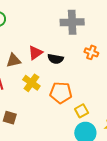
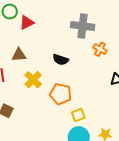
orange cross: (91, 52) -> (100, 49), moved
red triangle: (35, 53) -> (27, 23), moved

